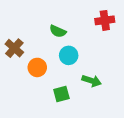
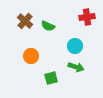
brown cross: (14, 48) -> (25, 21), moved
cyan circle: (69, 55) -> (75, 46), moved

